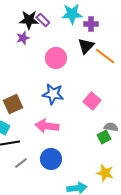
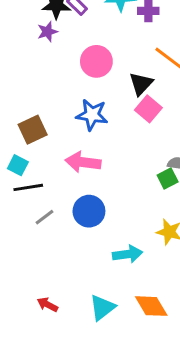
black triangle: (86, 46) -> (141, 84), moved
pink square: (92, 101) -> (148, 109), moved

